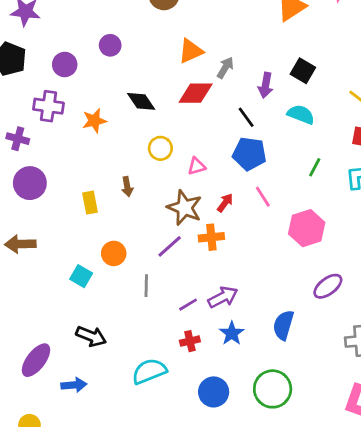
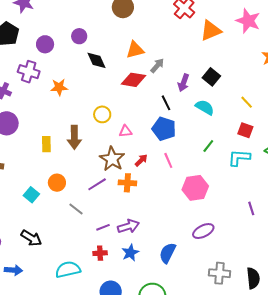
black diamond: (141, 101) -> (96, 60), moved
brown arrow: (127, 187) -> (74, 137), size x1.6
gray line: (146, 286) -> (76, 209), turned -63

